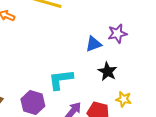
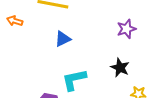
blue triangle: (93, 44) -> (63, 39), moved

